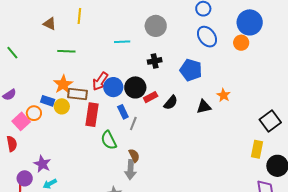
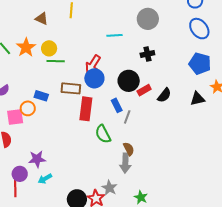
green line: (66, 51) -> (56, 61), moved
blue pentagon: (191, 70) -> (200, 64), moved
red arrow: (100, 81) -> (93, 64), moved
orange star: (63, 84) -> (26, 47), moved
blue circle: (113, 87) -> (94, 78), moved
yellow circle: (62, 106) -> (49, 48), moved
pink square: (21, 121) -> (15, 117), turned 36
purple star: (42, 164) -> (37, 159), turned -30

